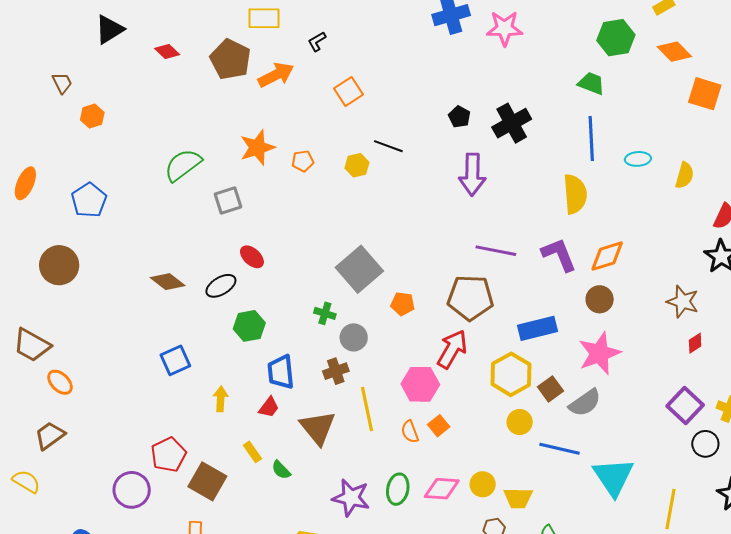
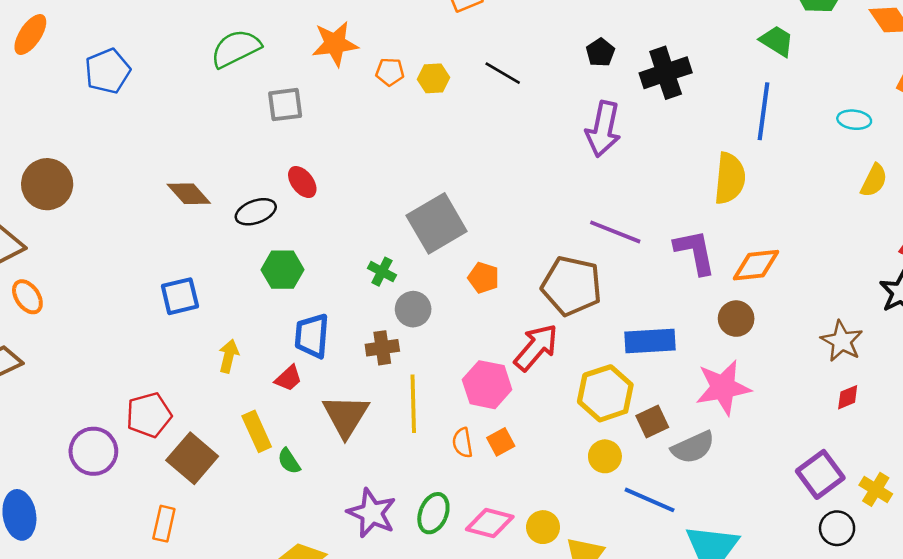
cyan ellipse: (638, 159) -> (854, 120), moved
yellow hexagon: (357, 165) -> (434, 78), moved
brown circle: (59, 265) -> (47, 184), moved
yellow rectangle: (252, 452) -> (257, 431), size x1.4

